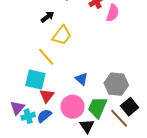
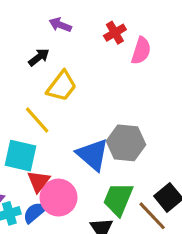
blue triangle: (81, 79) -> (93, 155), size x1.6
gray hexagon: (116, 84) -> (126, 143), moved
pink circle: (72, 107) -> (58, 198), moved

